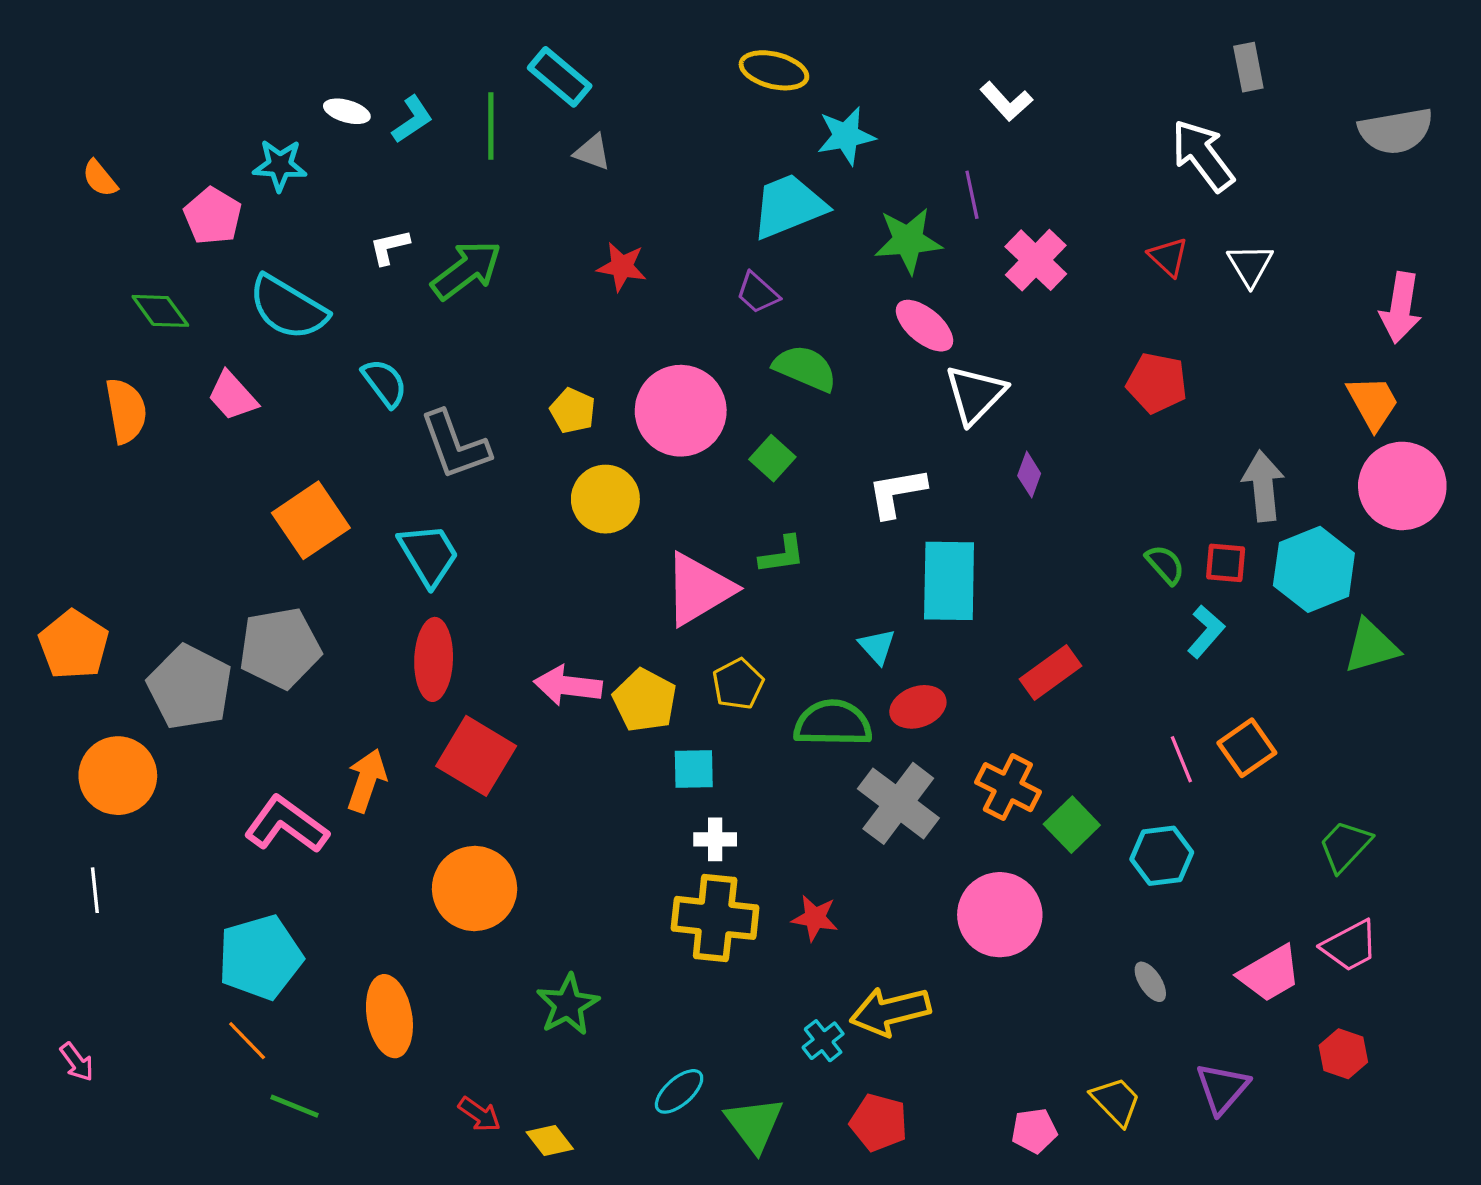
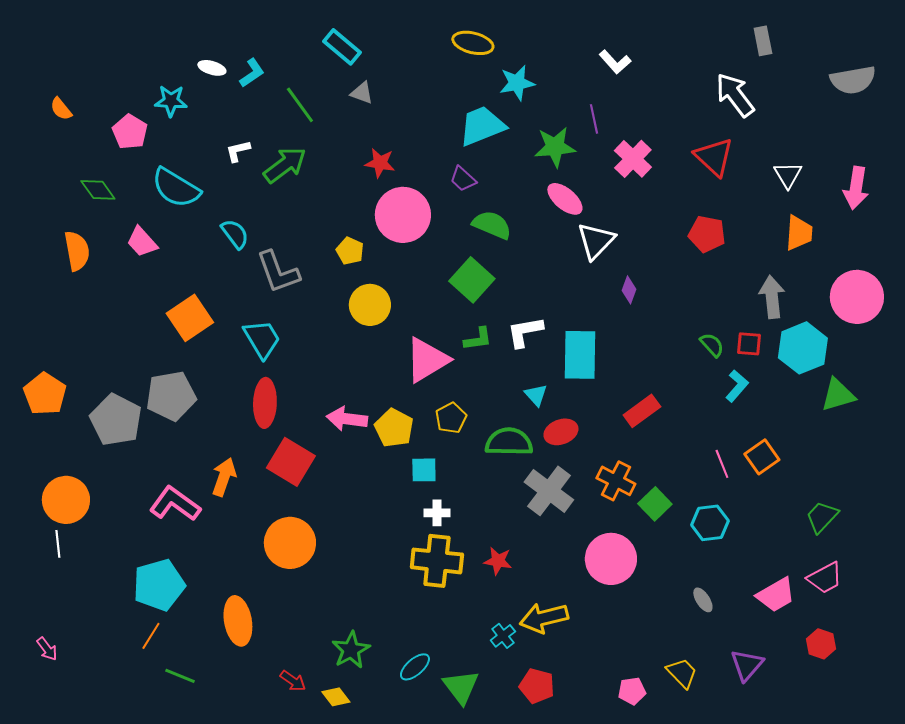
green line: (491, 126) -> (300, 105), moved, turned -36
red triangle: (1168, 257) -> (714, 157), size x1.6
white triangle: (1250, 265) -> (788, 175), moved
orange trapezoid: (1373, 403) -> (799, 233), moved, turned 33
pink circle: (681, 411) -> (403, 215), moved
green square: (772, 458) -> (472, 280), size x1.6
white L-shape: (897, 493) -> (525, 332), moved
orange circle: (118, 776) -> (66, 500), moved
green star: (568, 1005) -> (351, 650), moved
orange line: (247, 1041) -> (151, 636), turned 76

